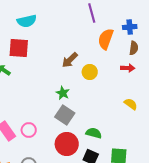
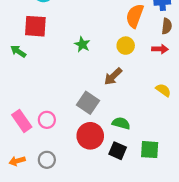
brown arrow: (70, 60) -> (113, 76), moved
yellow circle: (90, 72) -> (126, 46), moved
green star: (63, 93) -> (82, 44), moved

